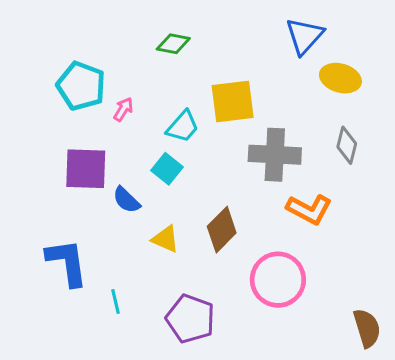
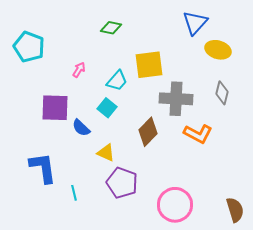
cyan pentagon: (81, 86) -> (29, 47), moved
brown diamond: (222, 230) -> (148, 132), moved
pink circle: (278, 280) -> (175, 205), moved
purple pentagon: (190, 319) -> (122, 183), moved

